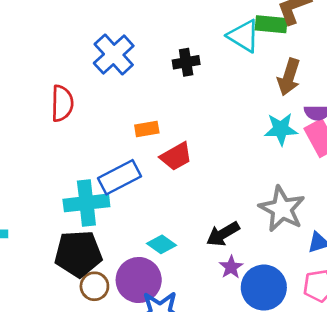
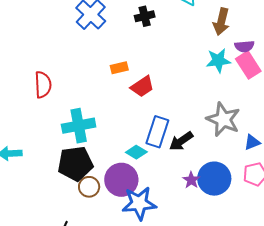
red semicircle: (62, 103) -> (43, 85), moved
blue rectangle: (120, 177) -> (157, 132), moved, turned -40
purple star: (231, 267) -> (191, 180), moved

